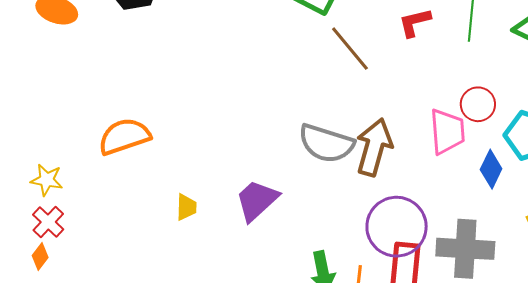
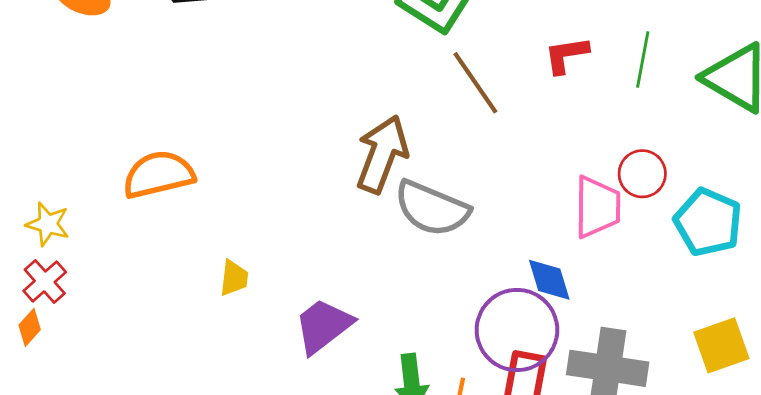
brown arrow: (374, 147) -> (382, 154), moved
blue diamond: (491, 169) -> (549, 280), moved, turned -48
purple trapezoid: (257, 200) -> (323, 326), moved

